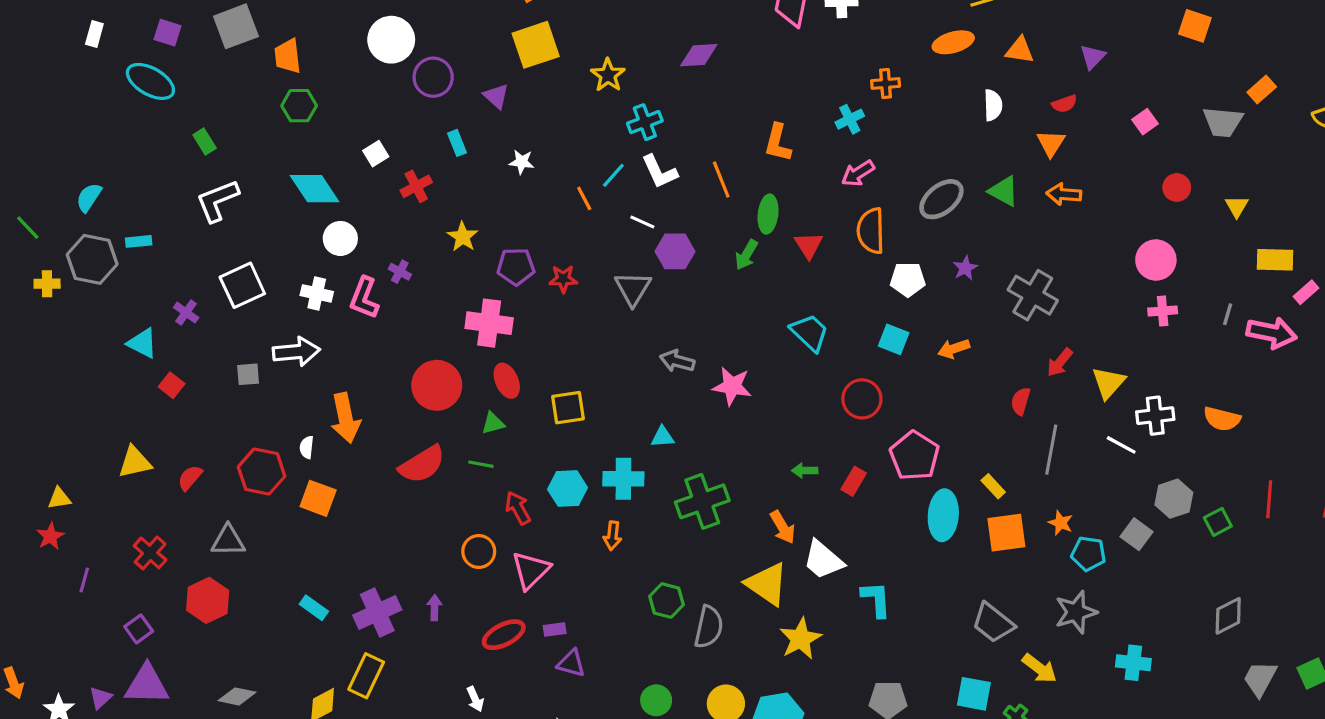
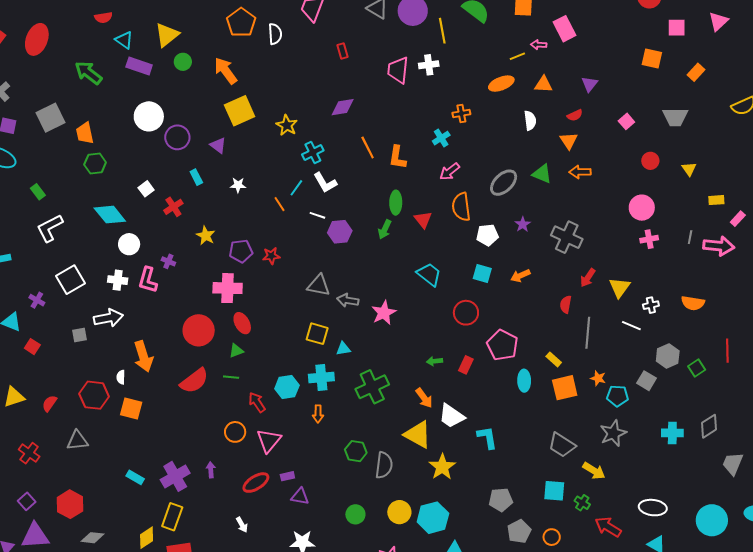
orange rectangle: (1262, 90) -> (696, 72), moved
orange line: (721, 180) -> (368, 147), moved
yellow rectangle: (1275, 260) -> (716, 200), size x0.7
gray triangle: (633, 288) -> (319, 285), moved, turned -45
pink star: (732, 386) -> (384, 313), turned -30
yellow square: (568, 408) -> (317, 334), moved, turned 30
white cross: (1155, 416) -> (651, 305), size x0.7
cyan ellipse: (943, 515) -> (524, 381), size x0.7
red hexagon: (208, 600) -> (70, 504), moved
cyan cross: (1133, 663) -> (672, 433), moved

